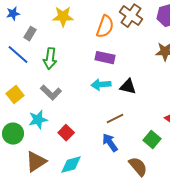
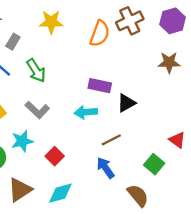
brown cross: (131, 16) -> (130, 21), turned 30
purple rectangle: (105, 58) -> (100, 86), moved
green arrow: (50, 59) -> (36, 71), turned -40
cyan arrow: (101, 85) -> (86, 112), moved
black triangle: (128, 87) -> (126, 103), turned -42

